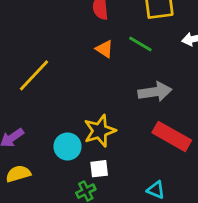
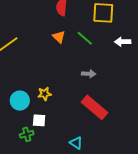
gray arrow: (155, 92) -> (89, 74), size x0.6
yellow star: (100, 131) -> (45, 94), size x0.6

